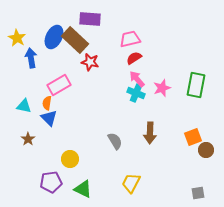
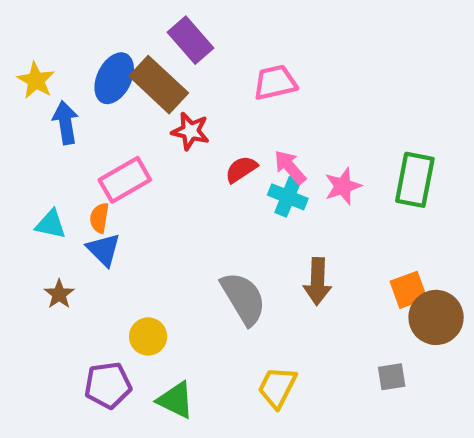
purple rectangle: (90, 19) -> (190, 40), turned 45
red semicircle: (134, 58) -> (241, 169), moved
gray semicircle: (115, 141) -> (243, 298), size x1.5
brown circle: (206, 150) -> (436, 317), size x1.6
gray square: (198, 193) -> (392, 377), moved

